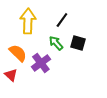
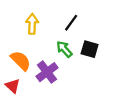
yellow arrow: (28, 21) -> (32, 24), size x0.7

